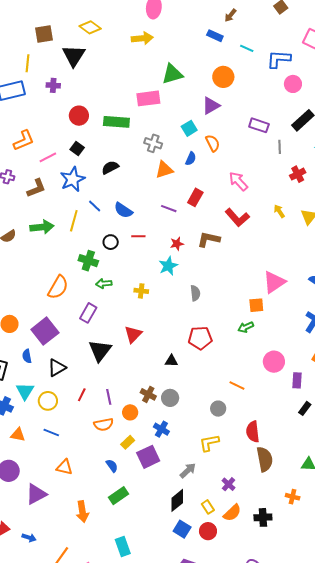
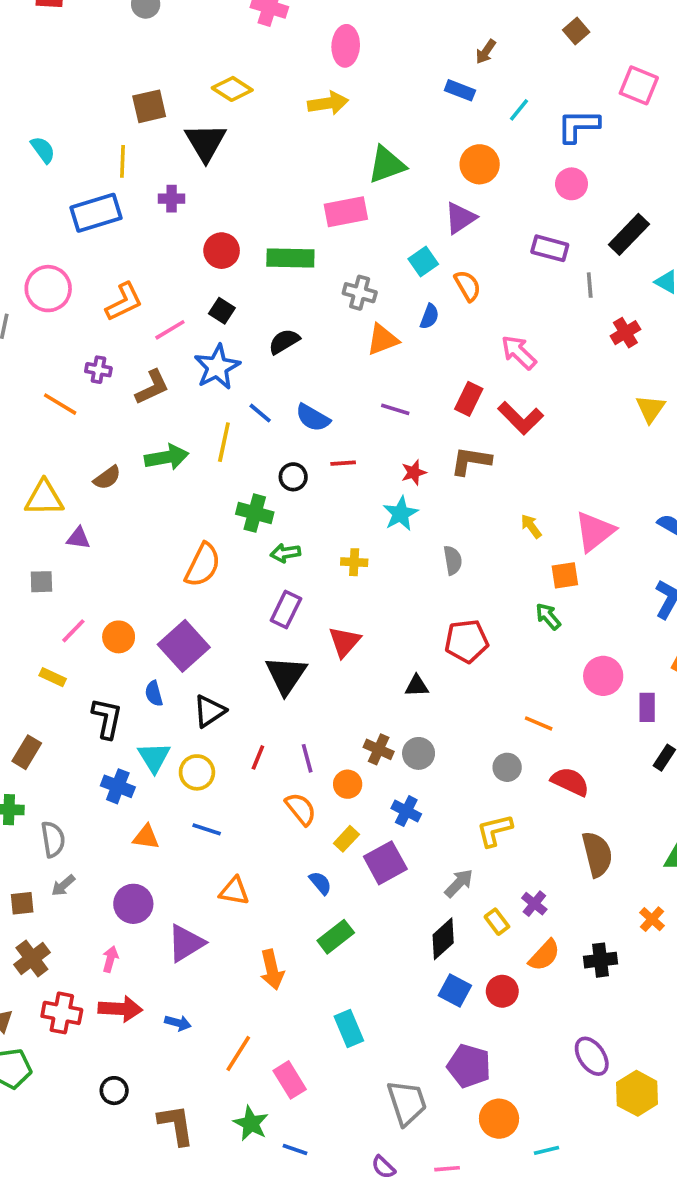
cyan line: (247, 48) -> (519, 110), turned -72
pink circle: (293, 84) -> (572, 184), moved
red rectangle: (195, 197) -> (469, 399), moved
yellow arrow: (279, 211) -> (531, 526), moved
purple rectangle: (88, 313) -> (286, 610), moved
green arrow: (246, 327) -> (548, 616), turned 77
orange semicircle: (104, 424) -> (301, 809), turned -114
red semicircle: (253, 432) -> (570, 782), moved, turned 125
orange cross: (293, 497) -> (652, 919), turned 32
yellow rectangle: (208, 507) -> (497, 922), moved

